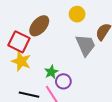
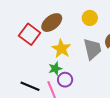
yellow star: (21, 61) -> (61, 49), moved

